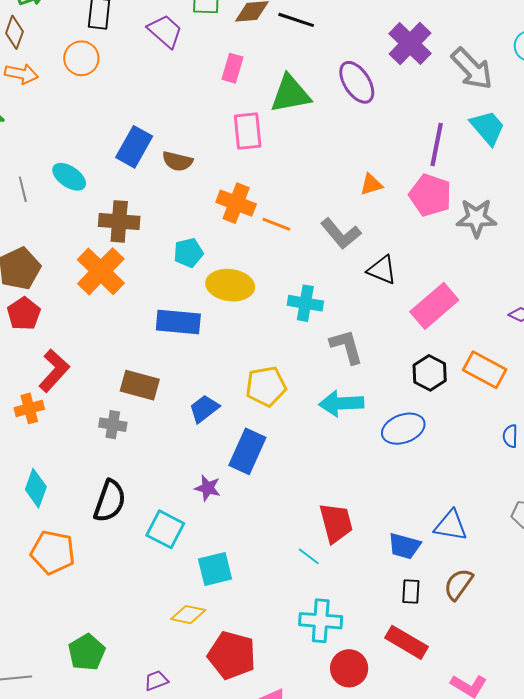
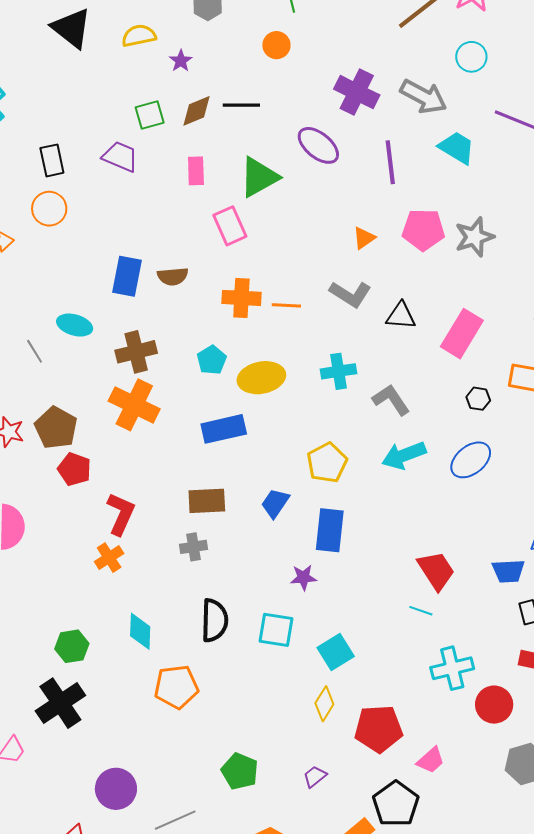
purple line: (437, 144) -> (390, 162), moved
black hexagon: (430, 373) -> (478, 399), size x0.7
yellow diamond: (188, 615) -> (324, 704), turned -52

